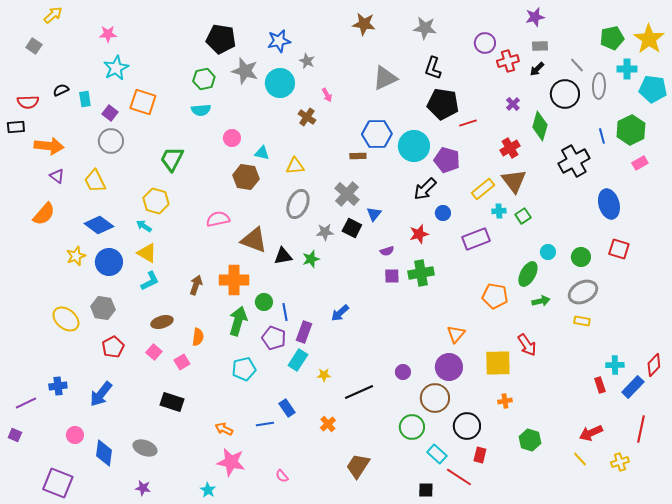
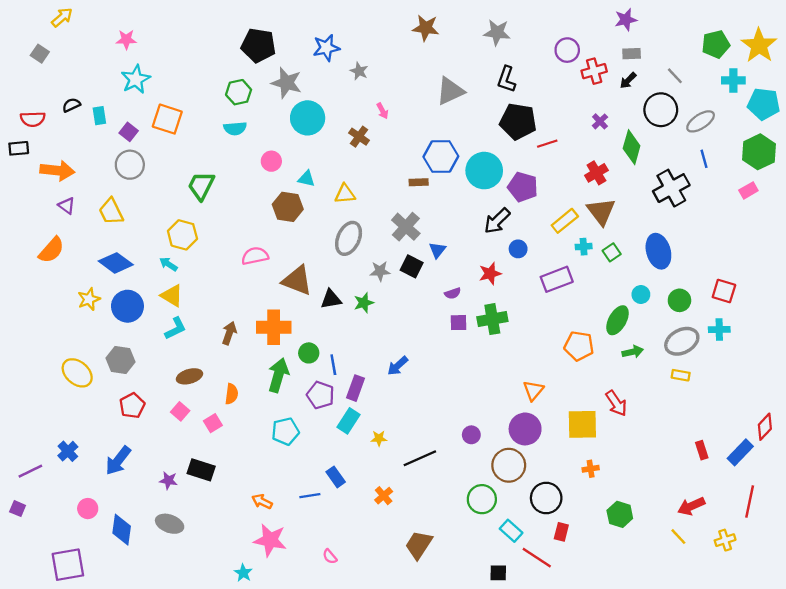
cyan circle: (280, 83) -> (308, 118), moved
gray ellipse: (599, 86) -> (701, 121), moved, turned 55
green hexagon: (631, 130) -> (759, 152), moved
blue ellipse: (609, 204) -> (658, 251), moved
cyan cross: (615, 365) -> (719, 330), moved
blue cross: (58, 386) -> (68, 451), turned -36
purple square: (58, 483) -> (68, 565), turned -32
purple star: (143, 488) -> (168, 480), moved

